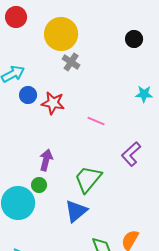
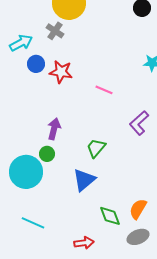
gray cross: (71, 62) -> (55, 31), moved
green trapezoid: (88, 179) -> (96, 148), size x0.7

